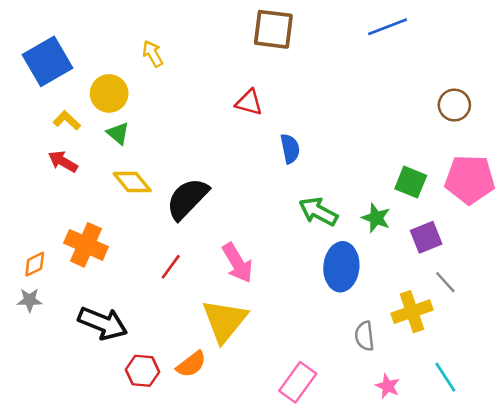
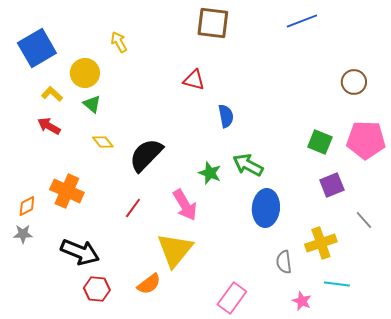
yellow diamond: (132, 182) -> (103, 142), size x0.7
green star: (376, 218) -> (210, 173), moved
gray line: (445, 282) -> (364, 220), moved
red hexagon: (142, 371) -> (97, 289), moved
cyan line: (445, 377) -> (337, 284), moved, turned -50

